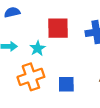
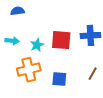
red square: (58, 28) -> (61, 40), moved

